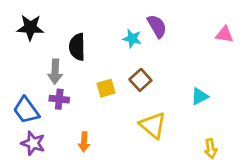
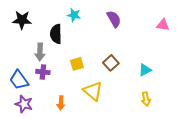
cyan star: (132, 39) -> (74, 15), moved
brown square: (140, 80) -> (111, 63), moved
yellow triangle: (153, 125) -> (93, 91), moved
yellow arrow: (211, 149) -> (146, 99), moved

